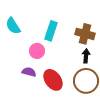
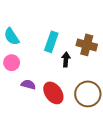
pink circle: (37, 51) -> (12, 63), moved
black arrow: (86, 56) -> (66, 60), moved

